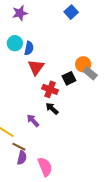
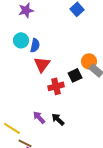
red cross: (50, 89) -> (56, 86), turned -35
black arrow: (52, 109) -> (58, 119), moved

